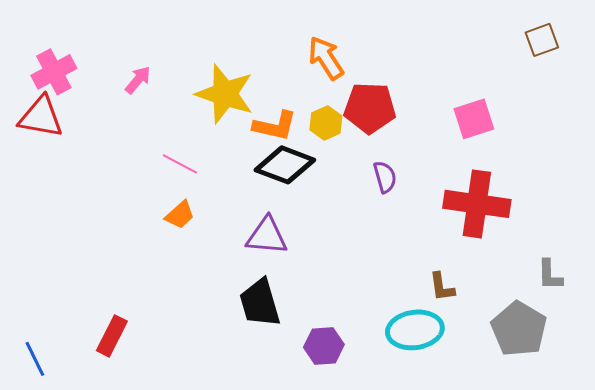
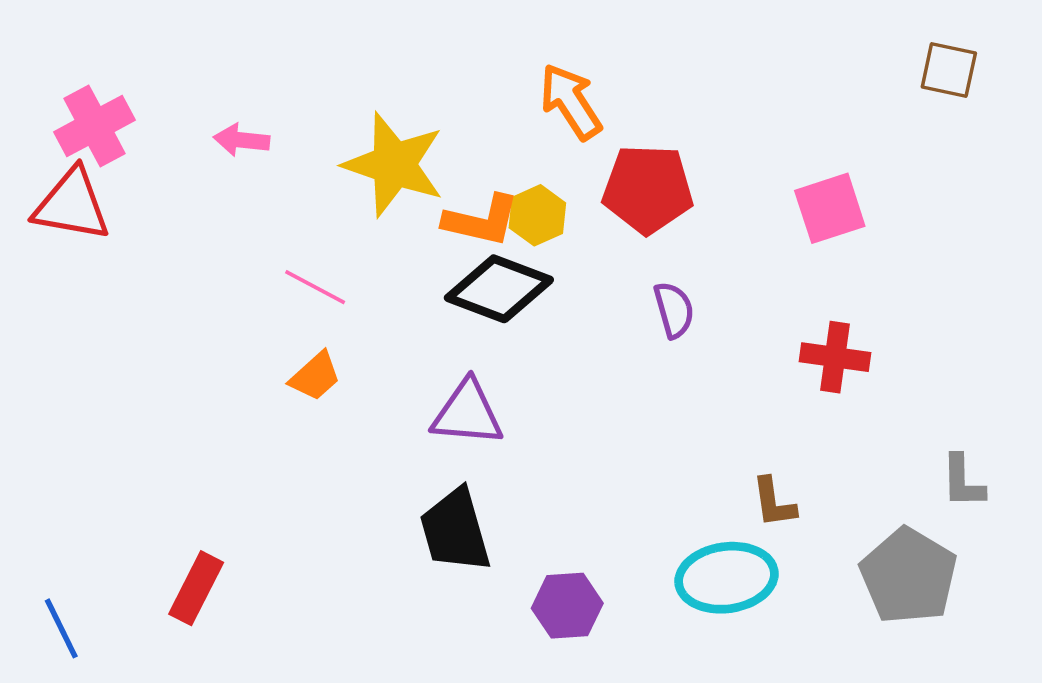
brown square: (542, 40) -> (949, 70), turned 32
pink arrow: (138, 80) -> (242, 140), turned -124
yellow hexagon: (326, 123) -> (537, 215), moved
red cross: (477, 204) -> (835, 357), size x0.6

